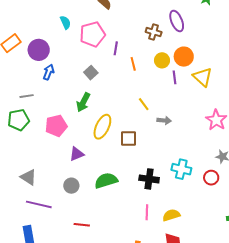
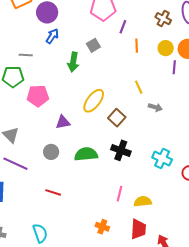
green arrow: (83, 102) -> (73, 62), moved, turned -30
pink pentagon: (56, 126) -> (38, 96), moved
brown square: (129, 139) -> (117, 118), turned 30
black cross: (149, 179) -> (121, 150), moved

